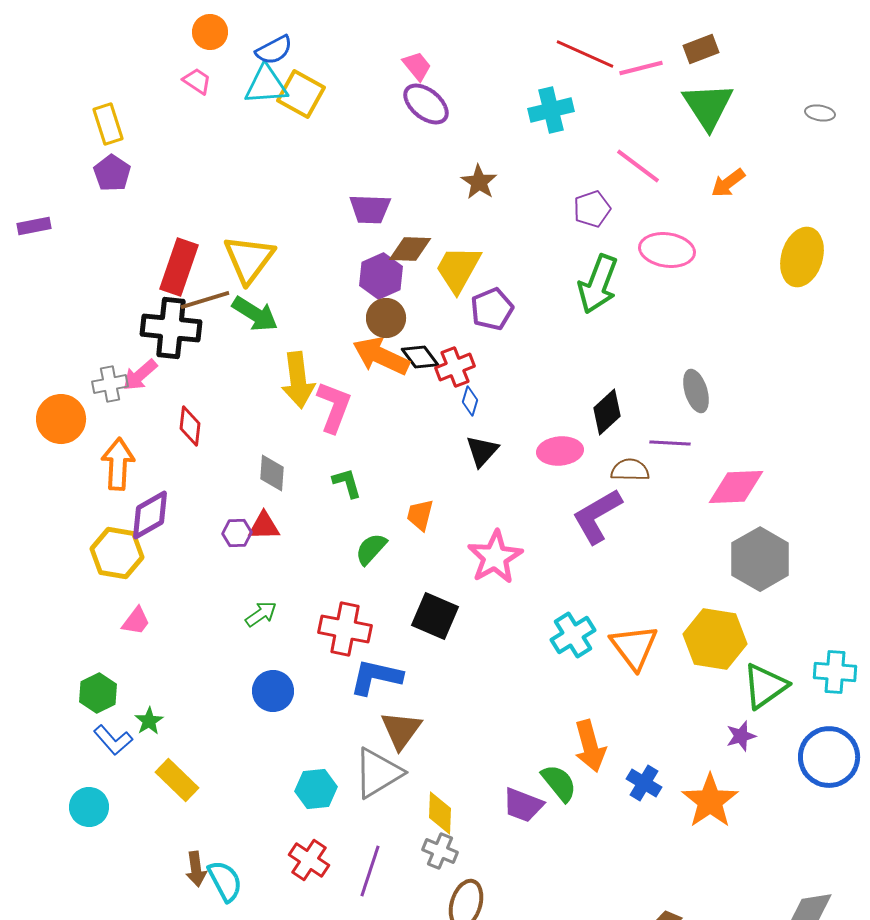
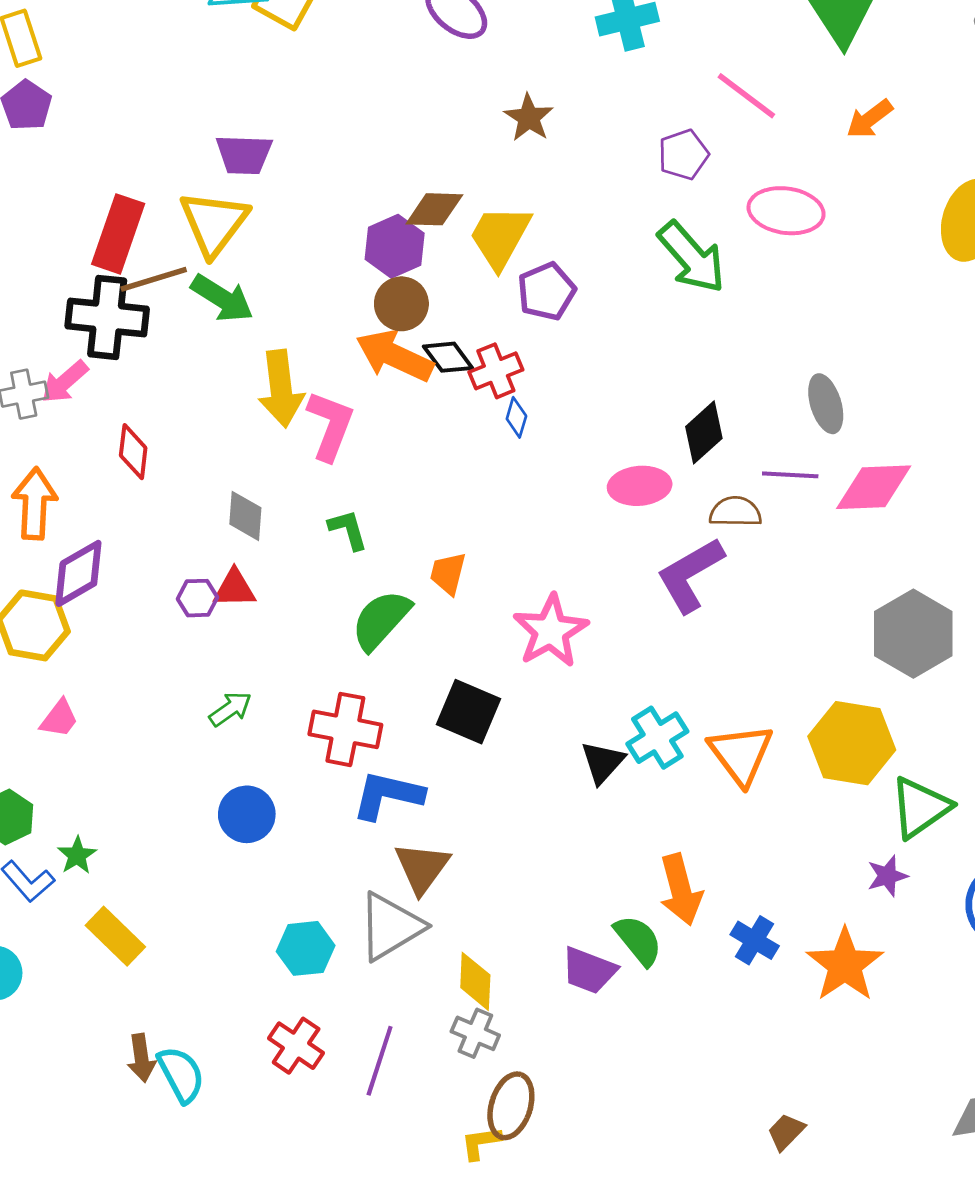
purple trapezoid: (370, 209) -> (244, 155), moved
green arrow: (598, 284) -> (692, 257), turned -62
black triangle: (482, 451) -> (603, 762), moved
pink diamond: (736, 487) -> (874, 487), moved
green semicircle: (371, 549) -> (381, 620), size x1.4

